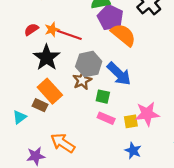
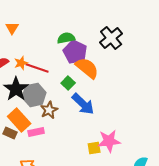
gray hexagon: (89, 64) -> (34, 95), moved
green square: (103, 97) -> (68, 83), moved, turned 32
pink rectangle: (106, 118) -> (36, 132), moved, turned -35

